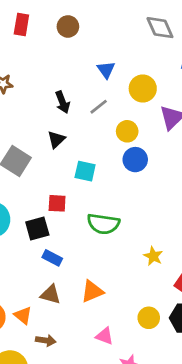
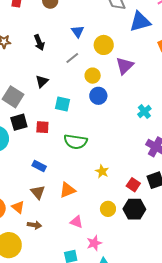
black arrow: (62, 102) -> (39, 42), moved
black square: (37, 228) -> (19, 122), moved
yellow star: (153, 256) -> (102, 171), moved
brown triangle: (51, 294) -> (38, 192), turned 35

